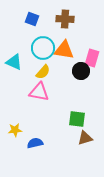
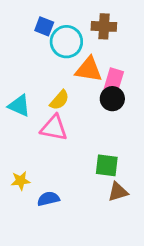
brown cross: (65, 19) -> (104, 26), moved
cyan circle: (43, 48) -> (66, 42), moved
pink rectangle: (92, 58) -> (114, 81), moved
cyan triangle: (14, 62) -> (19, 106), moved

